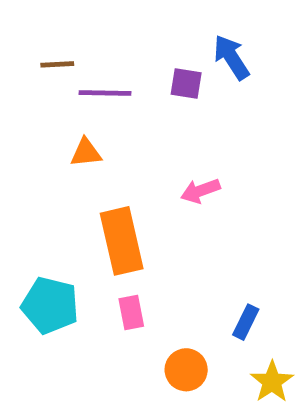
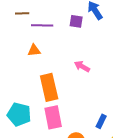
pink arrow: (200, 191) -> (82, 66), turned 49
pink rectangle: (131, 313) -> (53, 117), size x1.6

